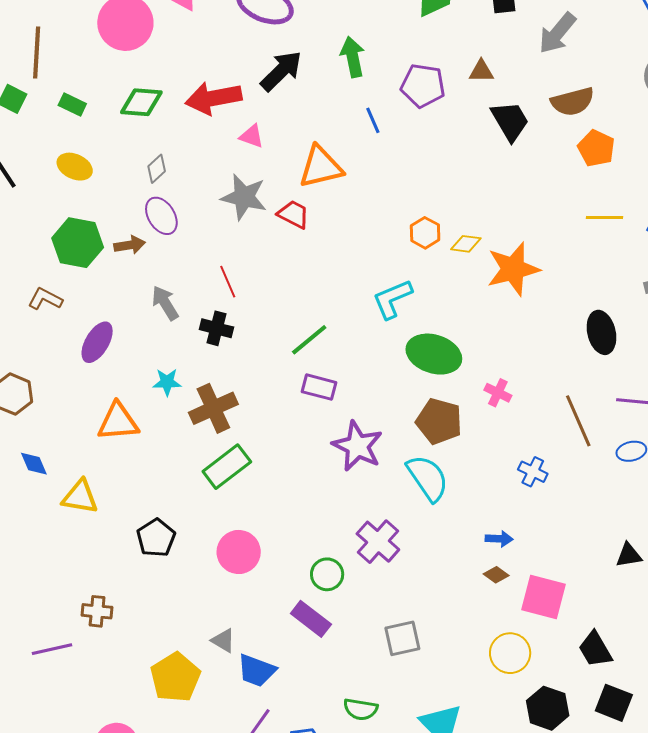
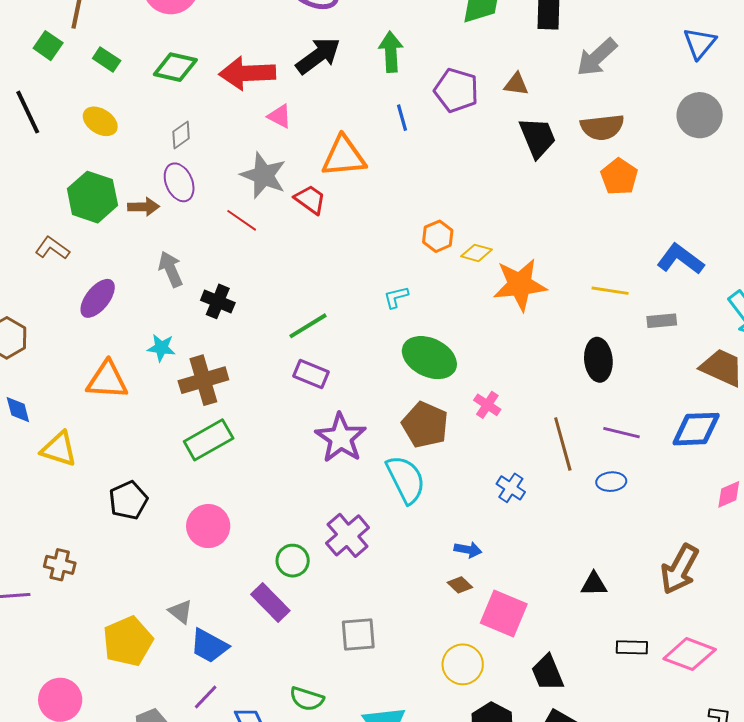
yellow line: (605, 217) -> (610, 291), moved
red line: (228, 282) -> (242, 220), moved, turned -40
cyan L-shape: (392, 299) -> (396, 297), size x0.6

